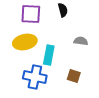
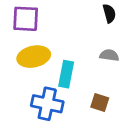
black semicircle: (63, 10) -> (109, 13), moved
purple square: (31, 14) -> (26, 19), moved

